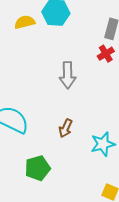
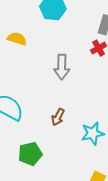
yellow semicircle: (25, 22) -> (17, 39), moved, turned 30

